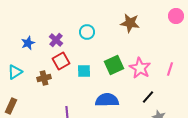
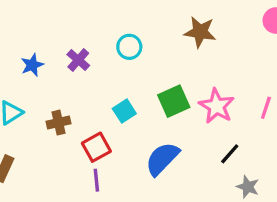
red square: (61, 61) -> (96, 147), moved
cyan square: (84, 71) -> (124, 111), turned -32
blue semicircle: (107, 100) -> (162, 159), turned -45

